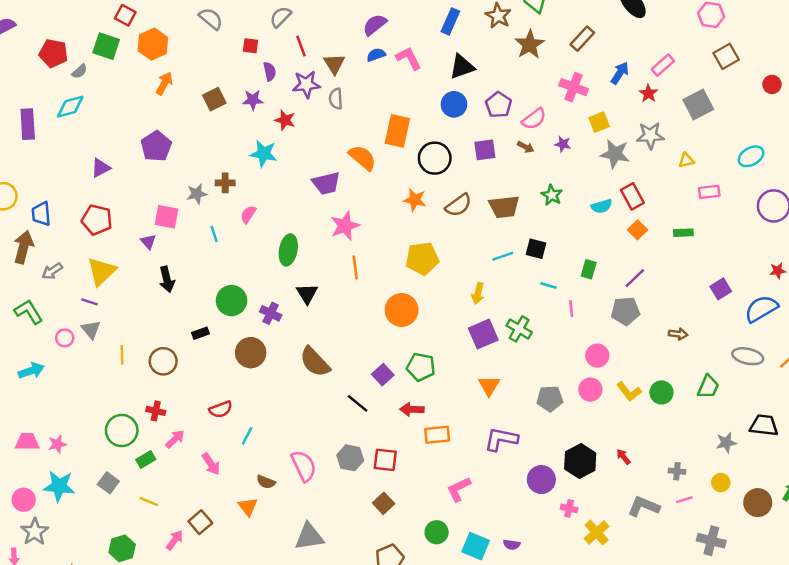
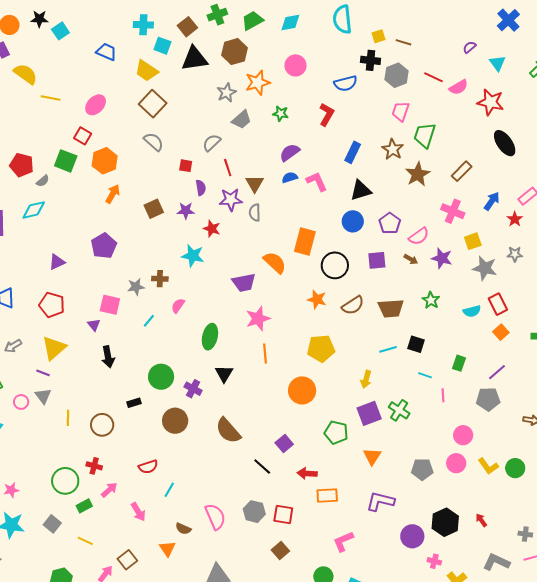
gray star: (650, 135) -> (515, 254), size x0.7
purple star: (563, 144) -> (442, 258), size x1.5
cyan line: (214, 234) -> (149, 321), turned 56
green pentagon: (421, 367) -> (336, 432), moved

